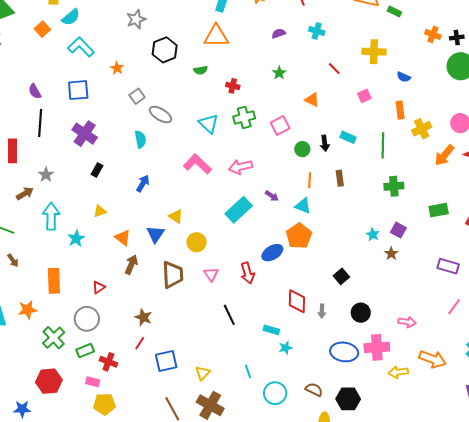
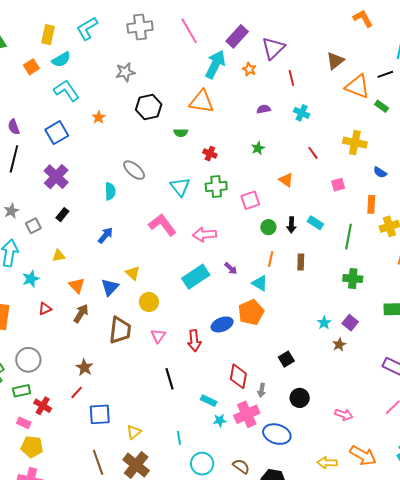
blue square: (78, 90) -> (57, 133), turned -35
gray square: (137, 96) -> (33, 226), moved
red triangle: (99, 287) -> (45, 309), moved
pink cross: (377, 347) -> (247, 414), moved, turned -30

